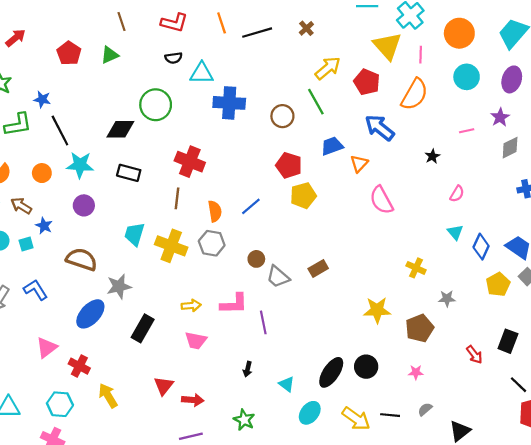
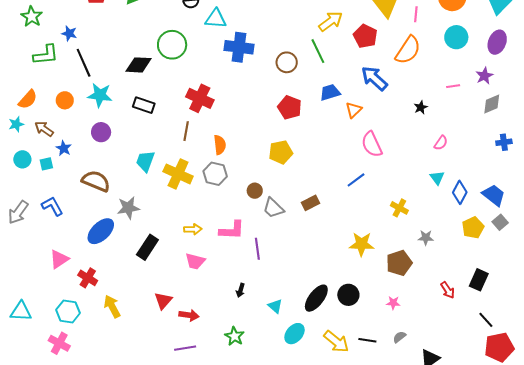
yellow pentagon: (303, 196) -> (281, 152), moved
blue line: (251, 206) -> (356, 180), moved

